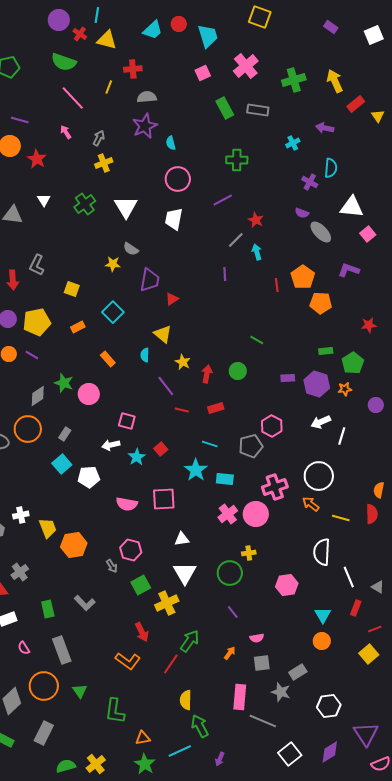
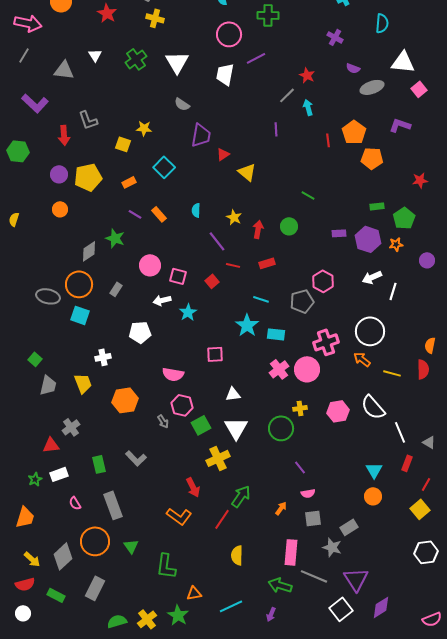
red star: (37, 159) -> (107, 13), moved
green cross: (237, 160) -> (268, 15), moved
yellow cross: (104, 163) -> (155, 18), turned 36
purple cross: (310, 182) -> (335, 37), moved
purple line: (223, 200) -> (256, 58), moved
gray ellipse: (321, 232) -> (372, 87), turned -65
yellow star: (113, 264) -> (144, 128), moved
gray L-shape: (37, 265) -> (88, 120), turned -45
yellow triangle: (163, 334) -> (247, 172), moved
purple line: (32, 355) -> (135, 214), moved
pink circle: (89, 394) -> (150, 265), moved
red square: (161, 449) -> (212, 281), moved
cyan square: (62, 464) -> (80, 315), moved, turned -30
pink square: (164, 499) -> (215, 354), size x0.7
pink semicircle: (127, 504) -> (173, 374), moved
white cross: (21, 515) -> (103, 357), moved
yellow trapezoid: (48, 528) -> (83, 383), moved
white semicircle: (322, 552) -> (373, 407), turned -44
green square: (141, 585) -> (201, 425), moved
pink hexagon: (287, 585) -> (338, 411), moved
purple line: (233, 612) -> (300, 467), moved
red line: (375, 629) -> (426, 484), turned -40
white hexagon: (329, 706) -> (426, 552), moved
green arrow: (200, 726) -> (280, 585), moved, turned -45
purple triangle: (366, 734) -> (356, 579), moved
green star: (145, 764) -> (178, 615), moved

